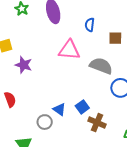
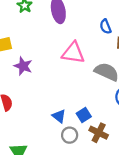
blue semicircle: (90, 25) -> (106, 26), moved, turned -32
gray circle: (45, 122) -> (70, 135), moved

